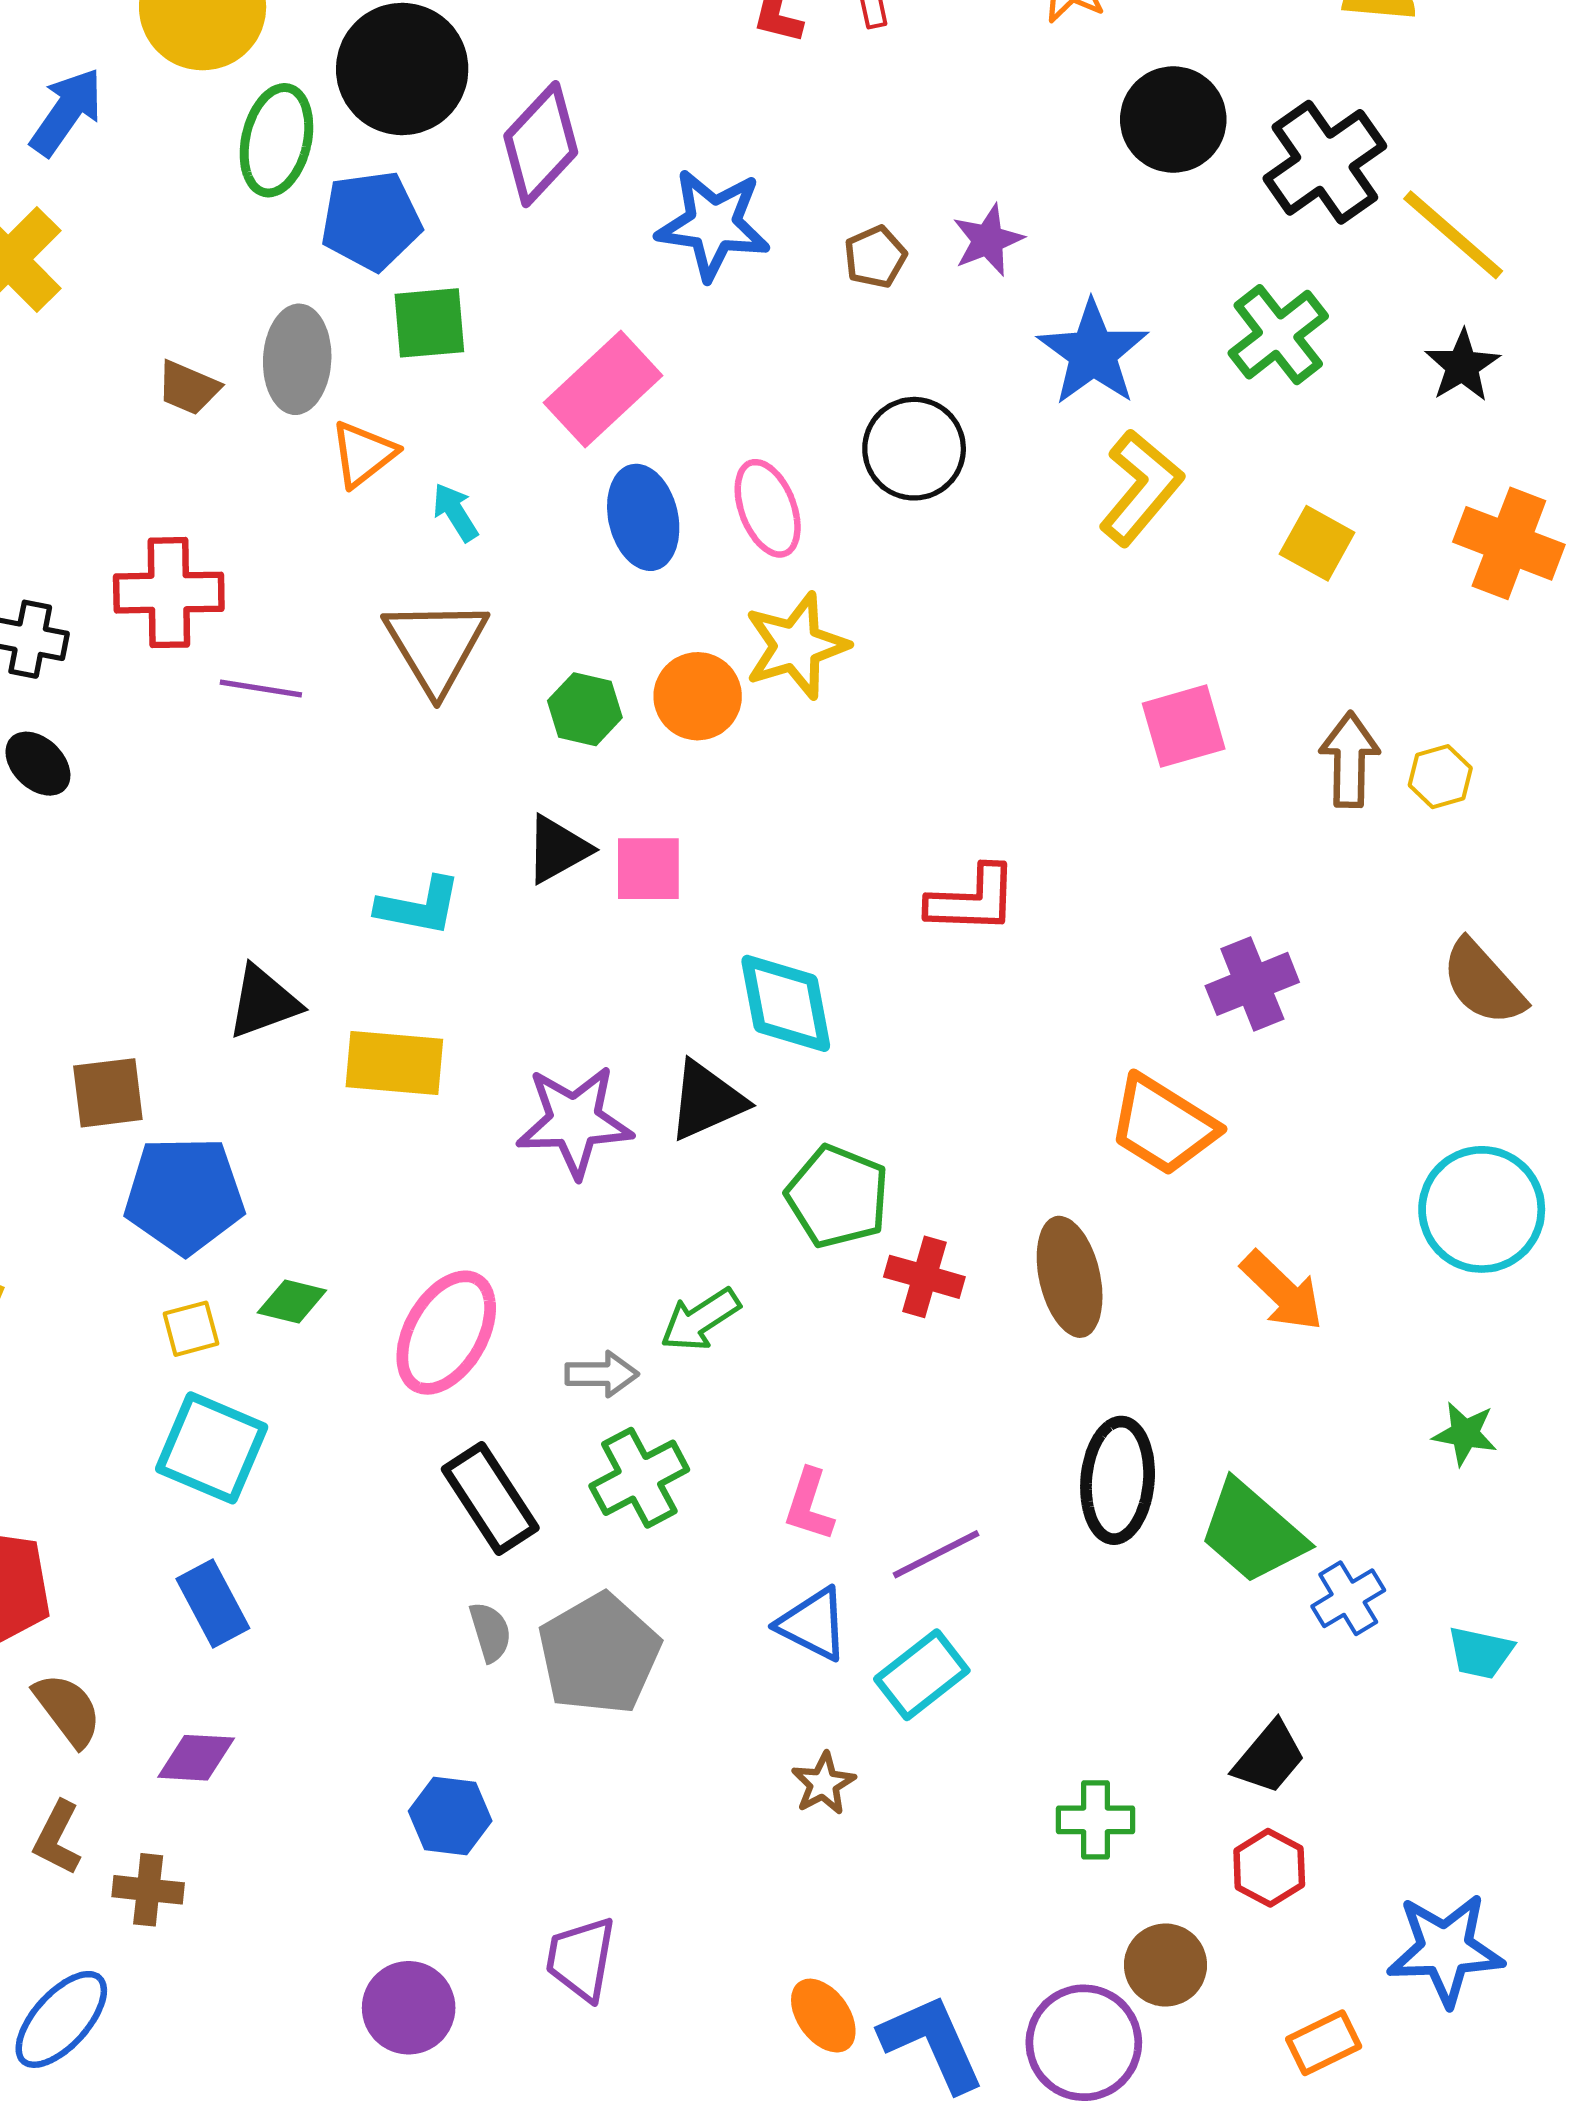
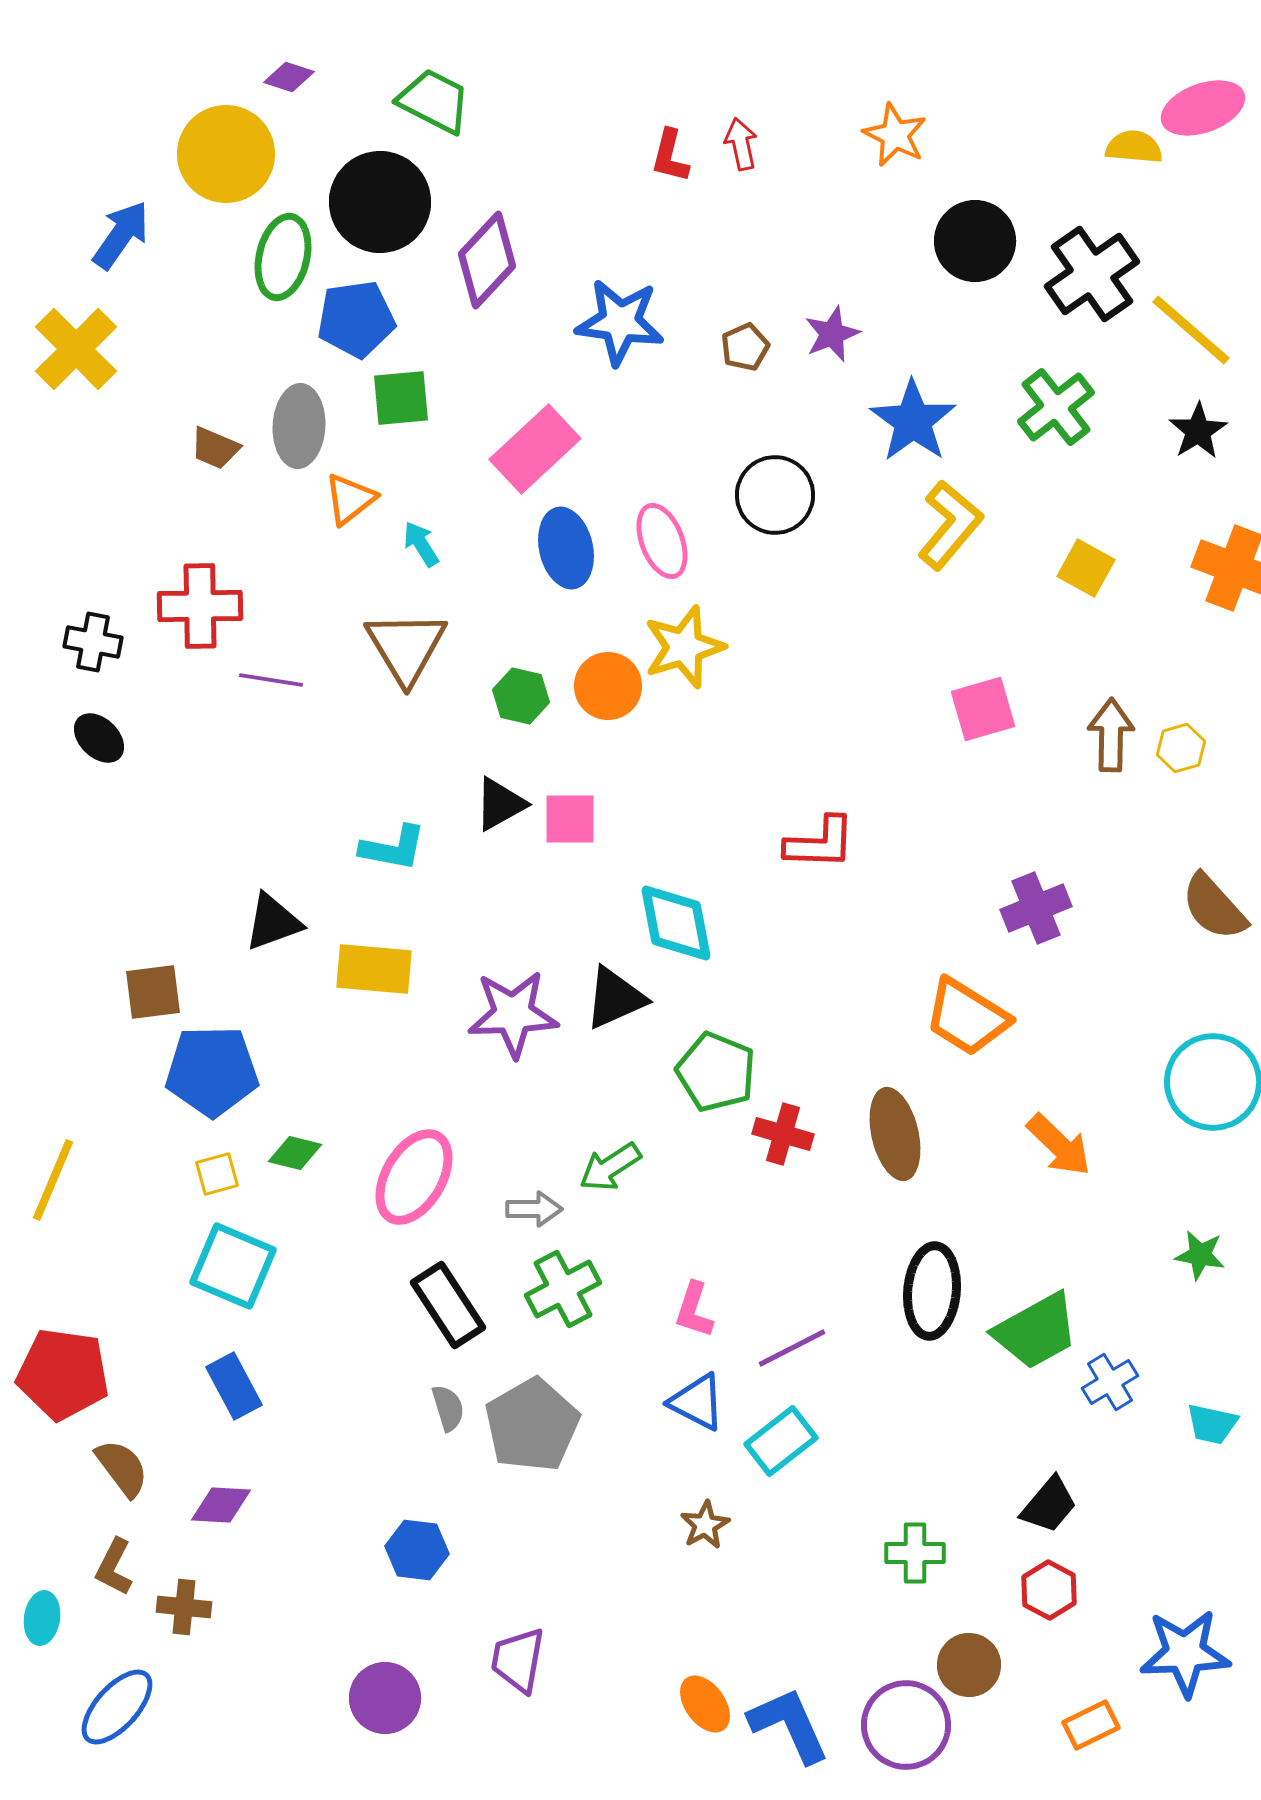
green trapezoid: (1252, 1532) -> (1036, 1331), turned -70

